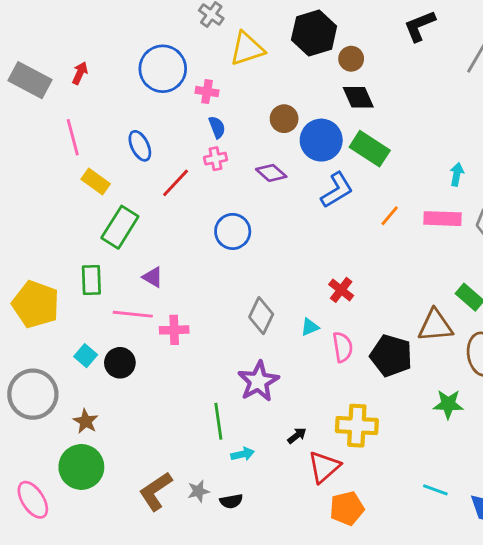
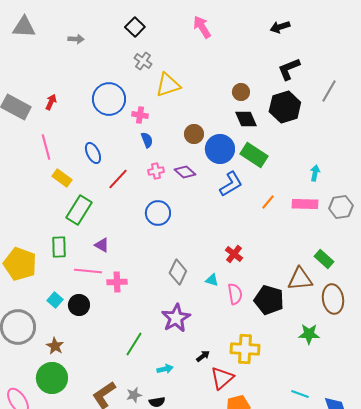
black hexagon: (314, 33) -> (285, 107), moved
pink cross: (216, 159) -> (156, 171), moved
cyan triangle: (310, 327) -> (212, 280), turned 40
green line: (218, 421) -> (134, 344), moved, turned 40

